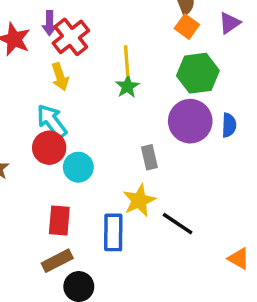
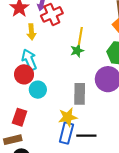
yellow arrow: (60, 77) -> (31, 32), moved
gray rectangle: (149, 157) -> (80, 94), size x1.5
black line: (178, 224) -> (86, 136), turned -48
blue rectangle: (113, 232) -> (66, 133), moved

